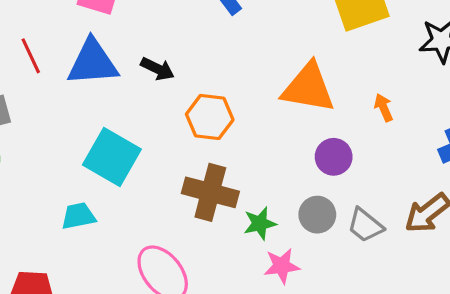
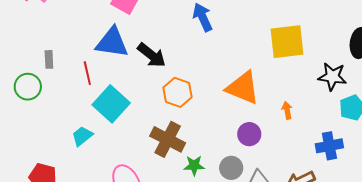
red line: (31, 56) -> (87, 73), moved
black arrow: (157, 69) -> (152, 55), size x1.4
cyan trapezoid: (78, 216) -> (82, 136), turned -40

